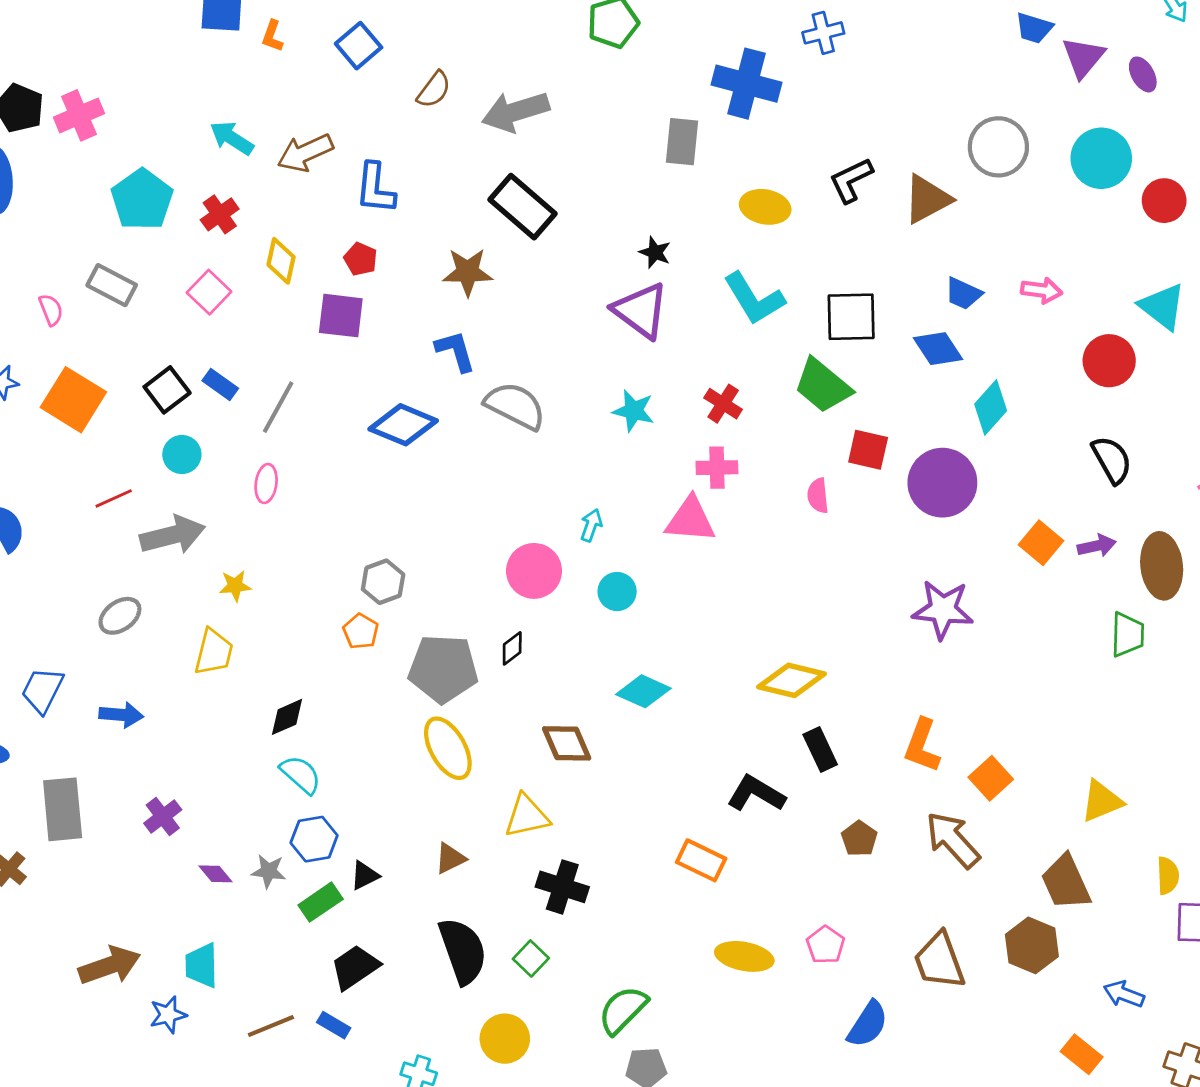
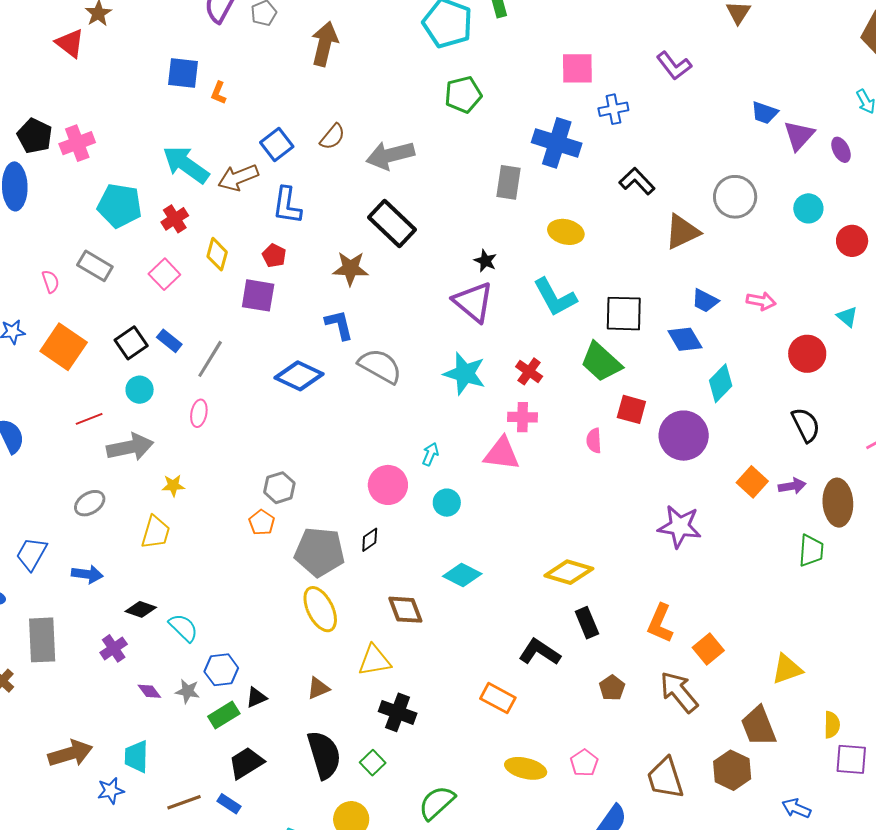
blue square: (359, 46) -> (277, 144), moved
cyan arrow: (232, 138) -> (186, 165), size x1.5
cyan circle: (1101, 158) -> (808, 208), size x0.7
black L-shape: (851, 180) -> (637, 181), moved, turned 69
cyan pentagon: (142, 200) -> (120, 206), turned -30
cyan triangle: (1162, 307) -> (847, 317), size x0.6
cyan star: (634, 411) -> (465, 374), size x1.4
black diamond: (287, 717) -> (141, 609), moved, turned 40
cyan semicircle: (301, 775) -> (183, 628), moved

